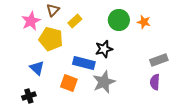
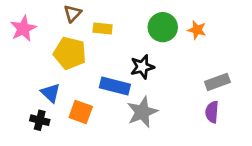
pink star: (31, 21) -> (23, 29), moved
yellow rectangle: (75, 21) -> (103, 29), turned 48
orange square: (69, 83) -> (81, 112), moved
black cross: (29, 96) -> (40, 120), moved, turned 32

